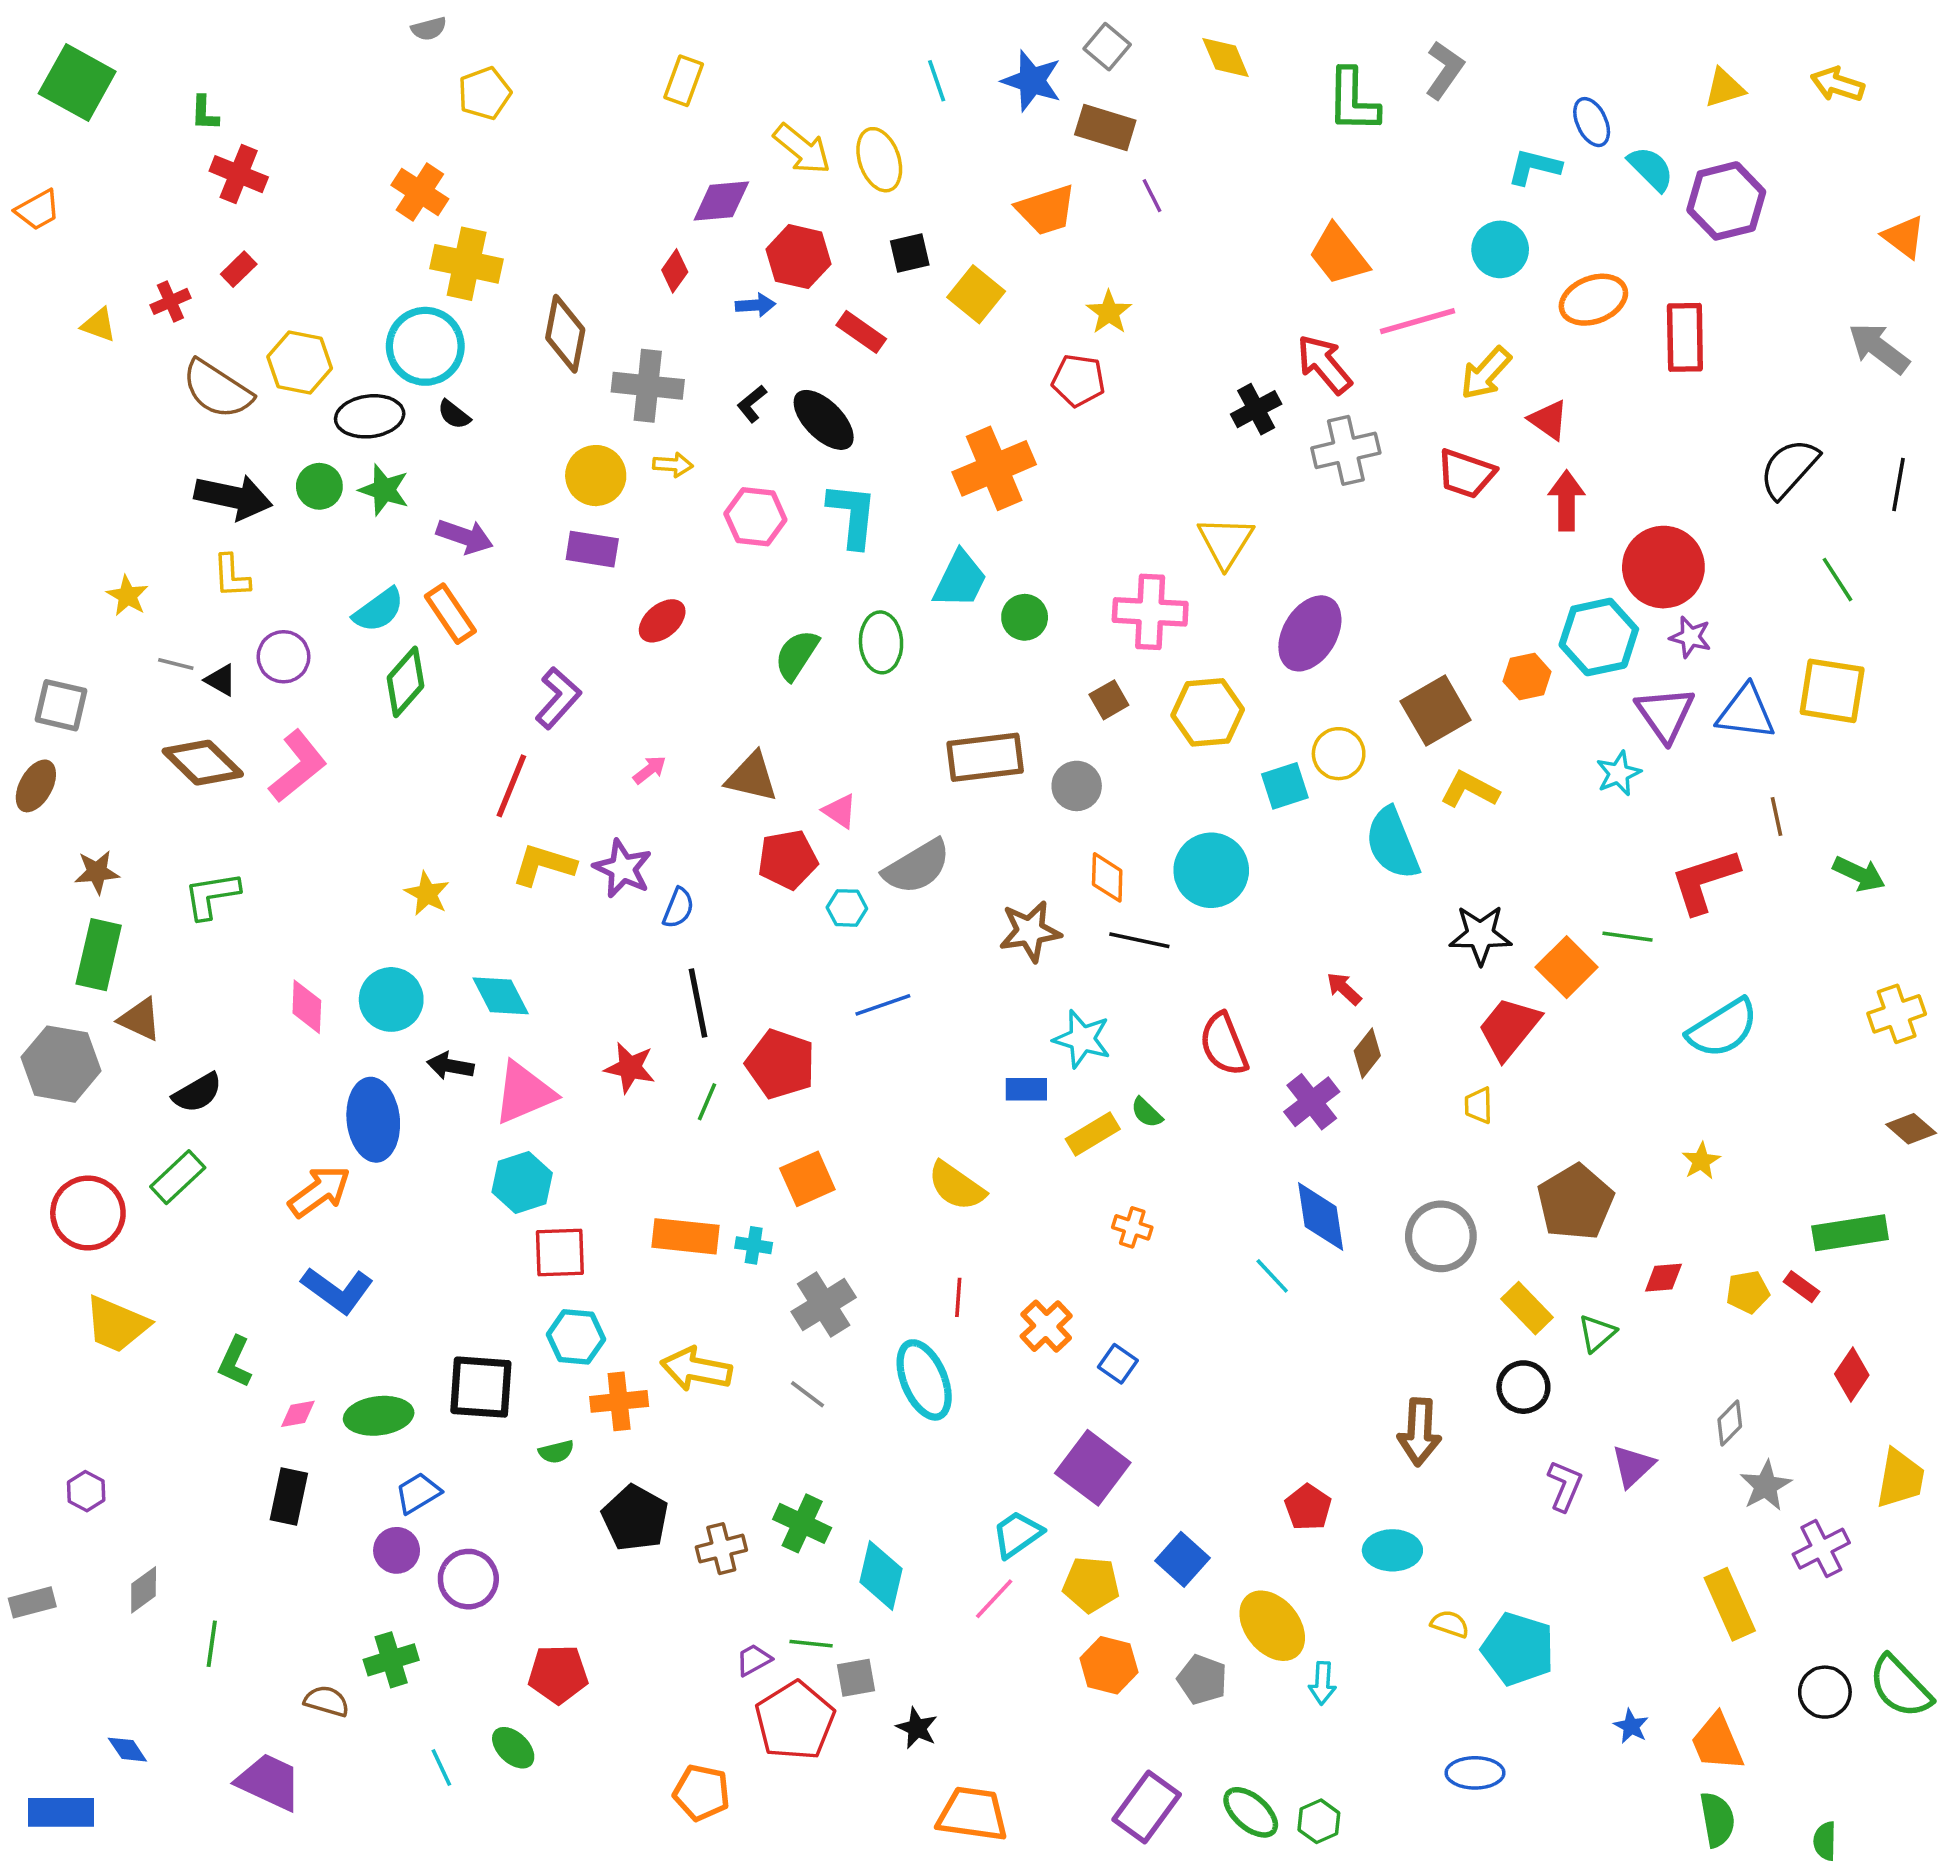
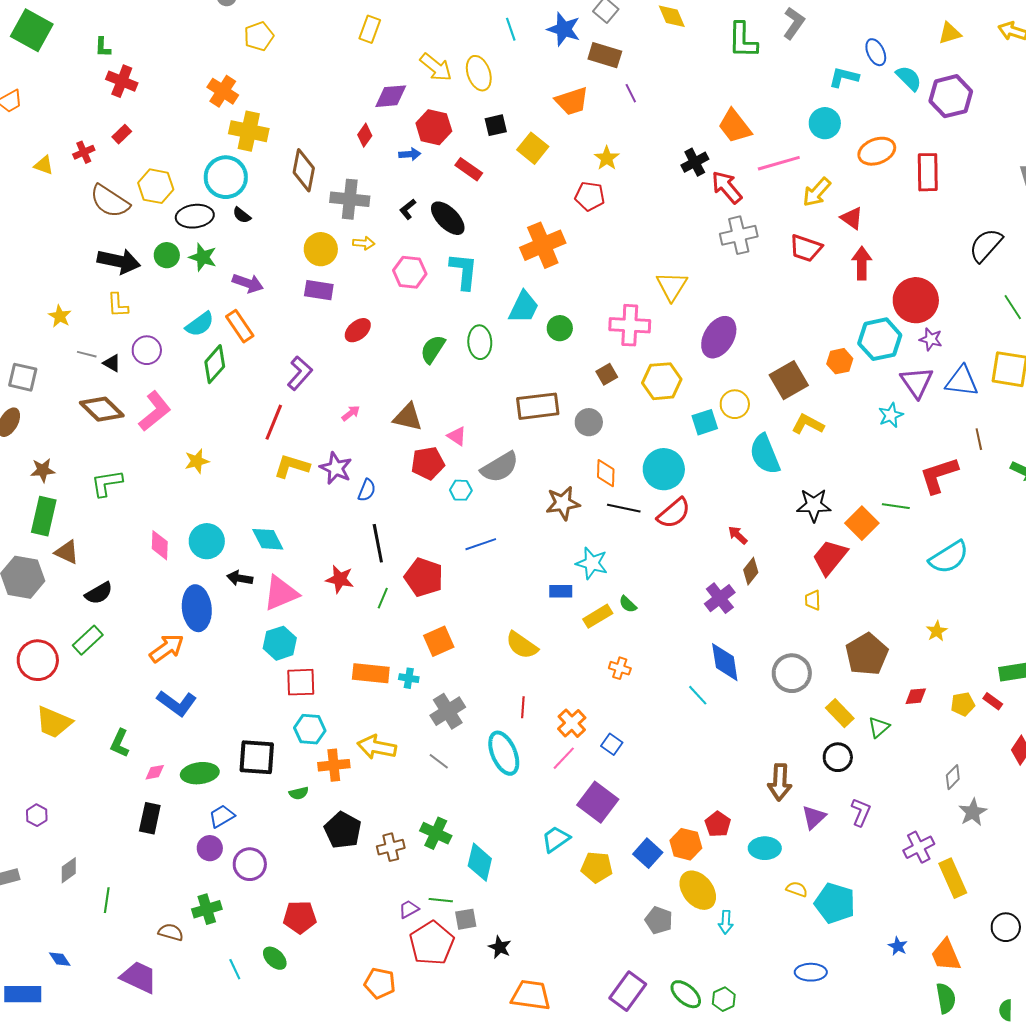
black cross: (1256, 409) -> (695, 162), moved
yellow star: (427, 894) -> (197, 461), moved, turned 30
red semicircle: (1224, 1044) -> (674, 513), moved, turned -108
purple triangle: (1633, 1466) -> (814, 817), moved
purple cross: (1821, 1549) -> (919, 847), moved
pink line: (994, 1599) -> (564, 758), moved
orange hexagon: (1109, 1665) -> (686, 844), moved

